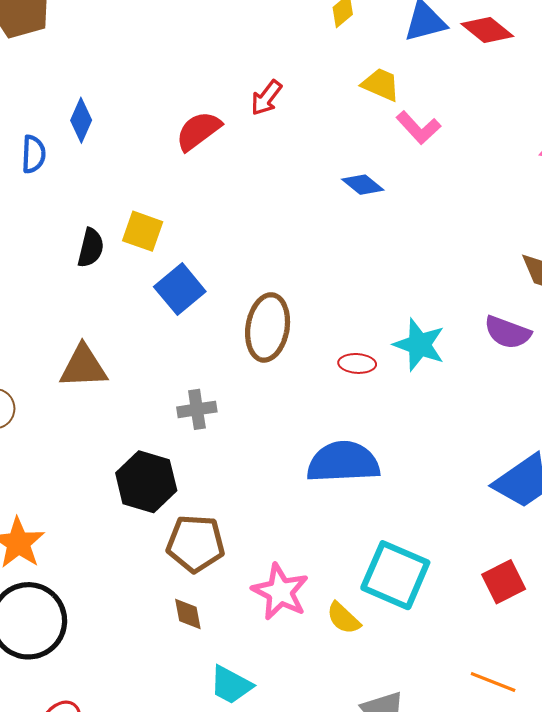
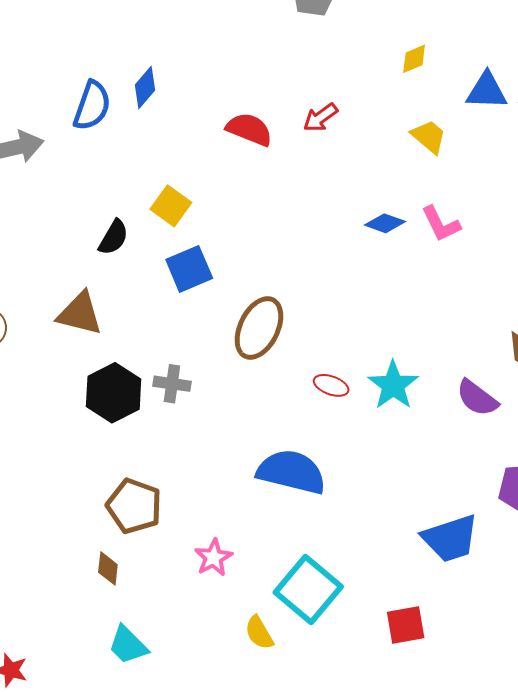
pink L-shape: (418, 128) -> (441, 224), moved
red semicircle: (198, 131) -> (249, 129), turned 42
blue semicircle: (33, 154) -> (92, 106), size x1.4
blue diamond: (363, 185) -> (385, 223), turned -36
black semicircle: (91, 248) -> (114, 237), moved
black hexagon: (146, 482) -> (114, 393), moved
pink star: (280, 592) -> (213, 558), moved, size x0.7
yellow semicircle: (343, 618) -> (259, 633), moved

